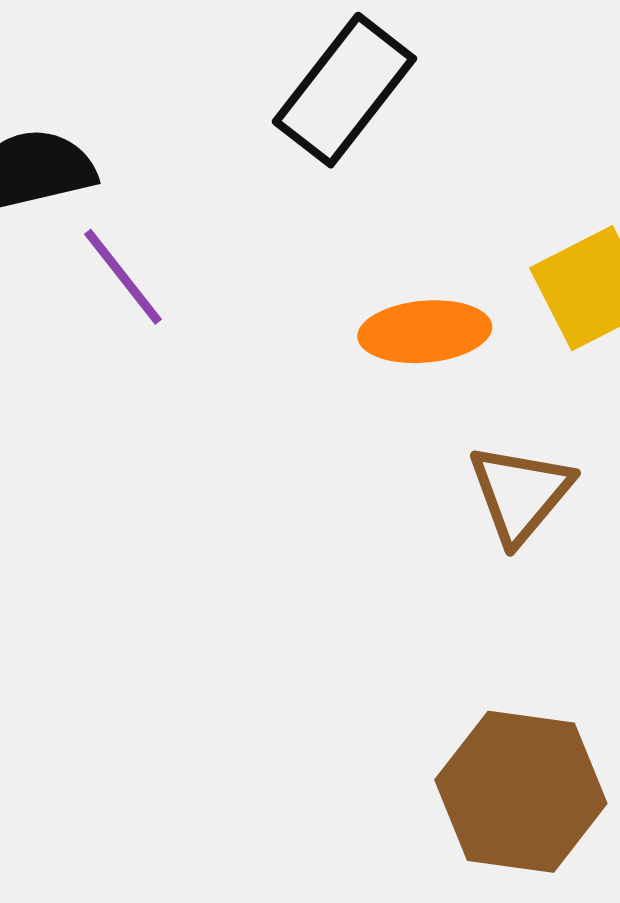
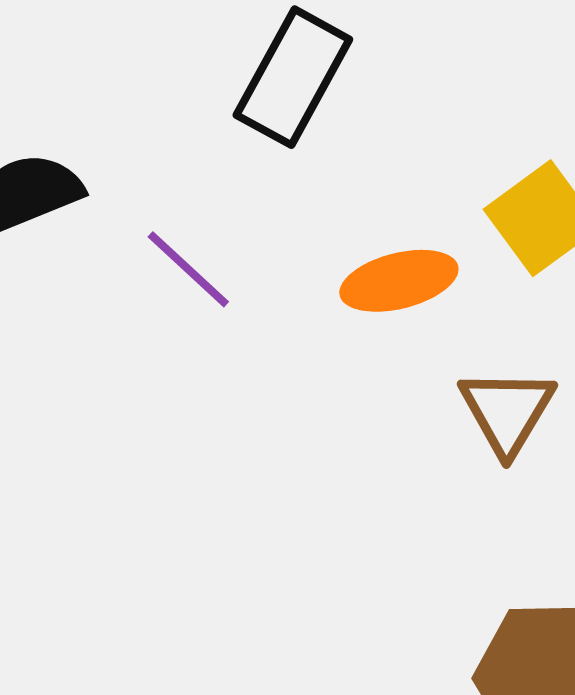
purple line: (123, 277) -> (188, 269), moved

